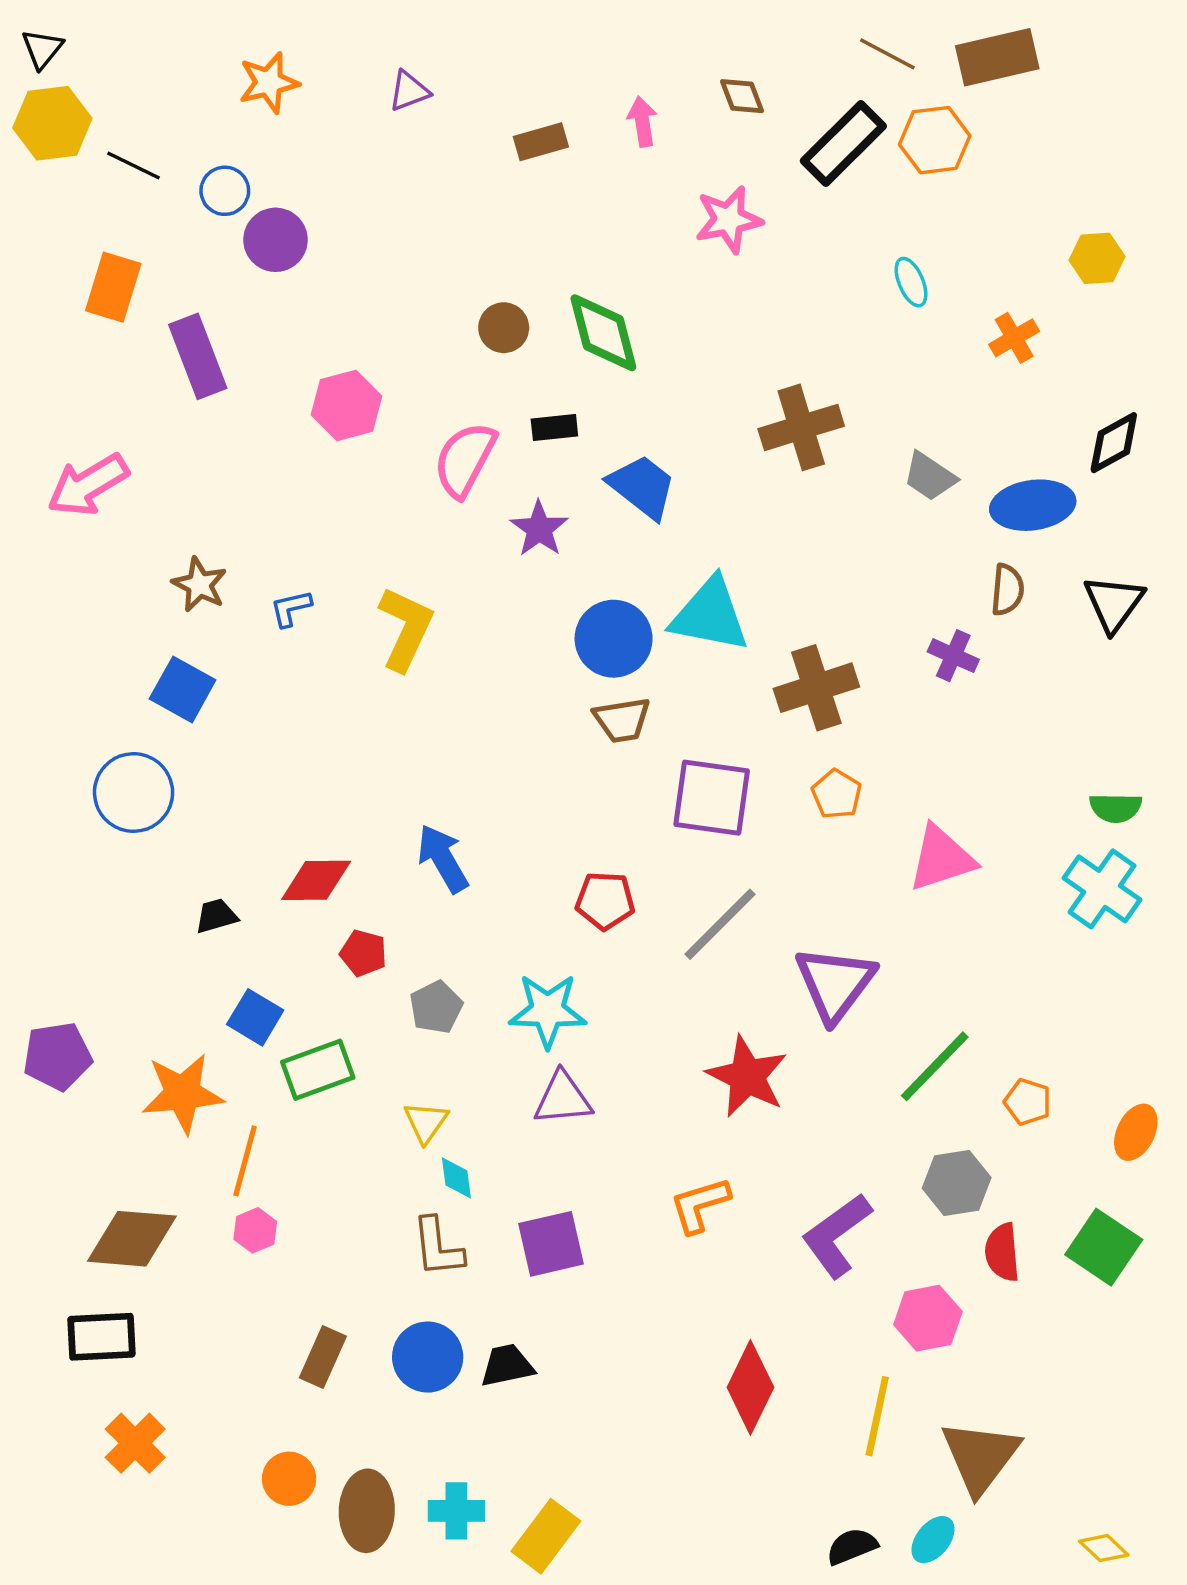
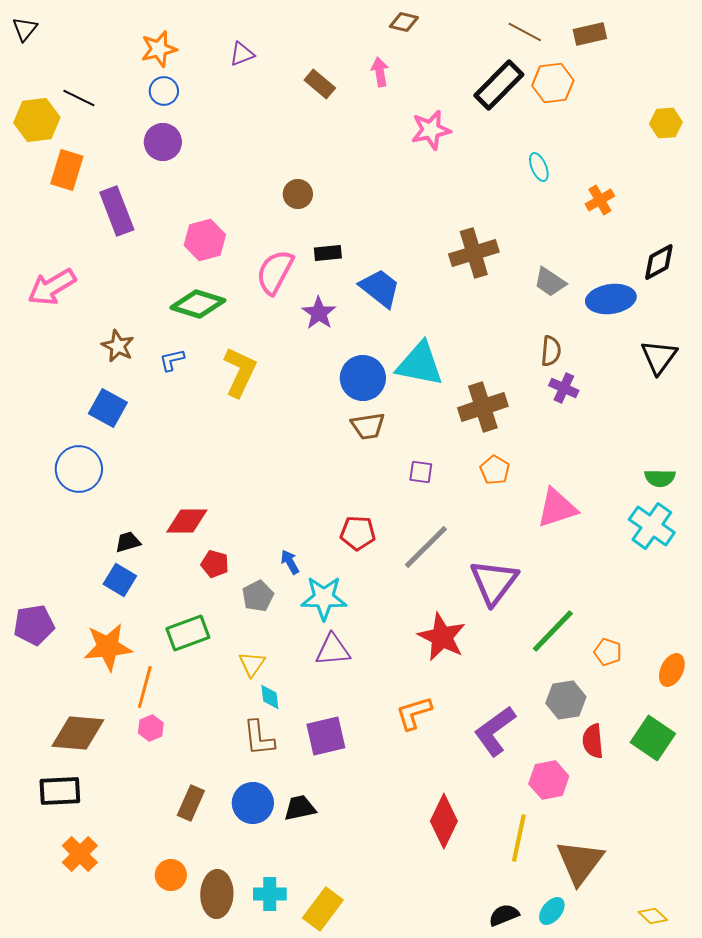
brown rectangle: (997, 57) -> (590, 34), size x0.7
brown diamond: (742, 96) -> (404, 22), moved, turned -56
yellow hexagon: (52, 123) -> (37, 120), moved
brown rectangle: (541, 142) -> (320, 84), turned 56
blue circle: (225, 191) -> (164, 91), moved
yellow hexagon: (1097, 258) -> (666, 123), moved
green diamond: (603, 333) -> (198, 304), moved, turned -58
brown semicircle: (1007, 590) -> (551, 351), moved
purple square: (712, 798) -> (421, 472), size x0.5
blue arrow: (443, 858) -> (290, 562), moved, size x0.6
blue square: (255, 1017) -> (120, 580), moved

